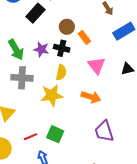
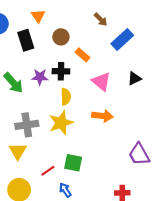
black rectangle: (35, 13) -> (26, 40), turned -48
brown circle: (67, 27) -> (61, 37), moved
gray cross: (22, 78) -> (27, 125), moved
purple trapezoid: (104, 131) -> (139, 154), moved

